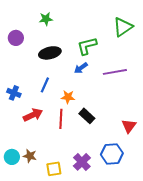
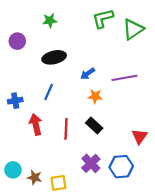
green L-shape: (87, 46) -> (103, 18), moved
blue cross: (14, 93) -> (15, 101), turned -32
orange star: (68, 97) -> (95, 96), moved
red arrow: (33, 115) -> (36, 124), turned -78
brown star: (30, 156) -> (35, 177), moved
purple cross: (82, 162) -> (91, 163), moved

